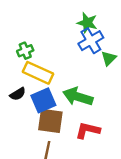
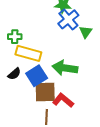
green cross: (25, 51) -> (15, 37), turned 32
red L-shape: (88, 130) -> (63, 100), moved, turned 35

